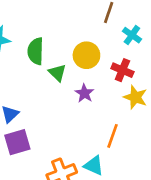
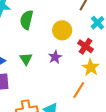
green triangle: (57, 73) -> (26, 59), moved
orange line: (113, 136) -> (79, 90), moved

